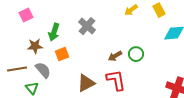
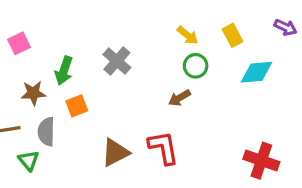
yellow arrow: (131, 10) -> (188, 35), turned -104
green circle: (136, 54) -> (196, 66), moved
brown arrow: (115, 56) -> (179, 98), moved
gray semicircle: (43, 70) -> (46, 132), turned -138

